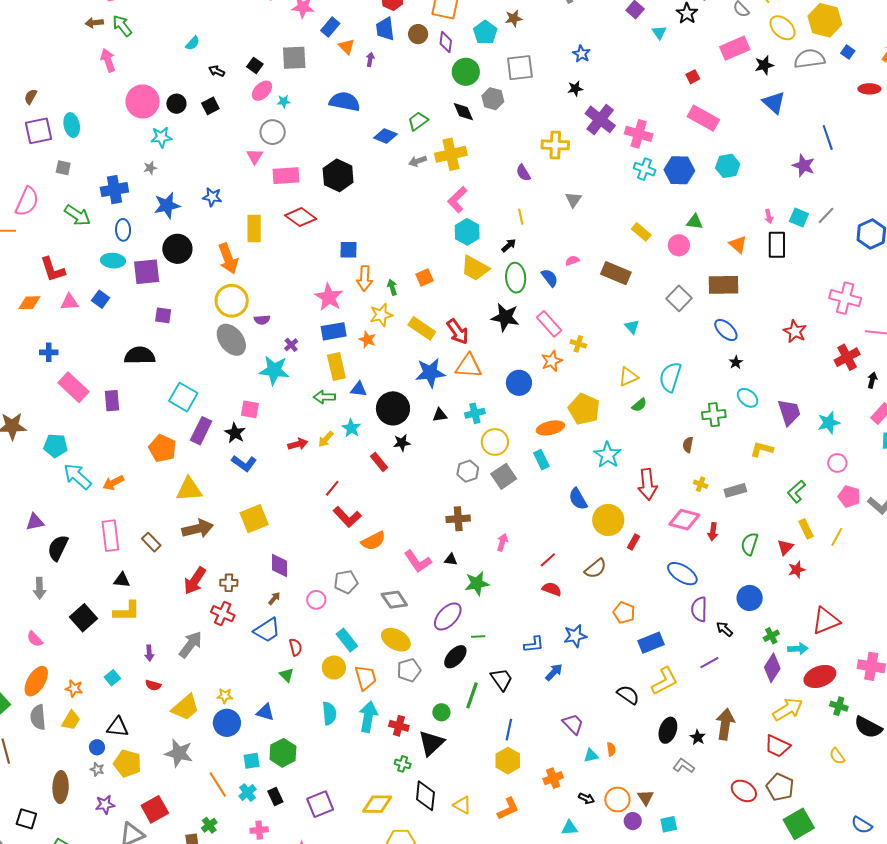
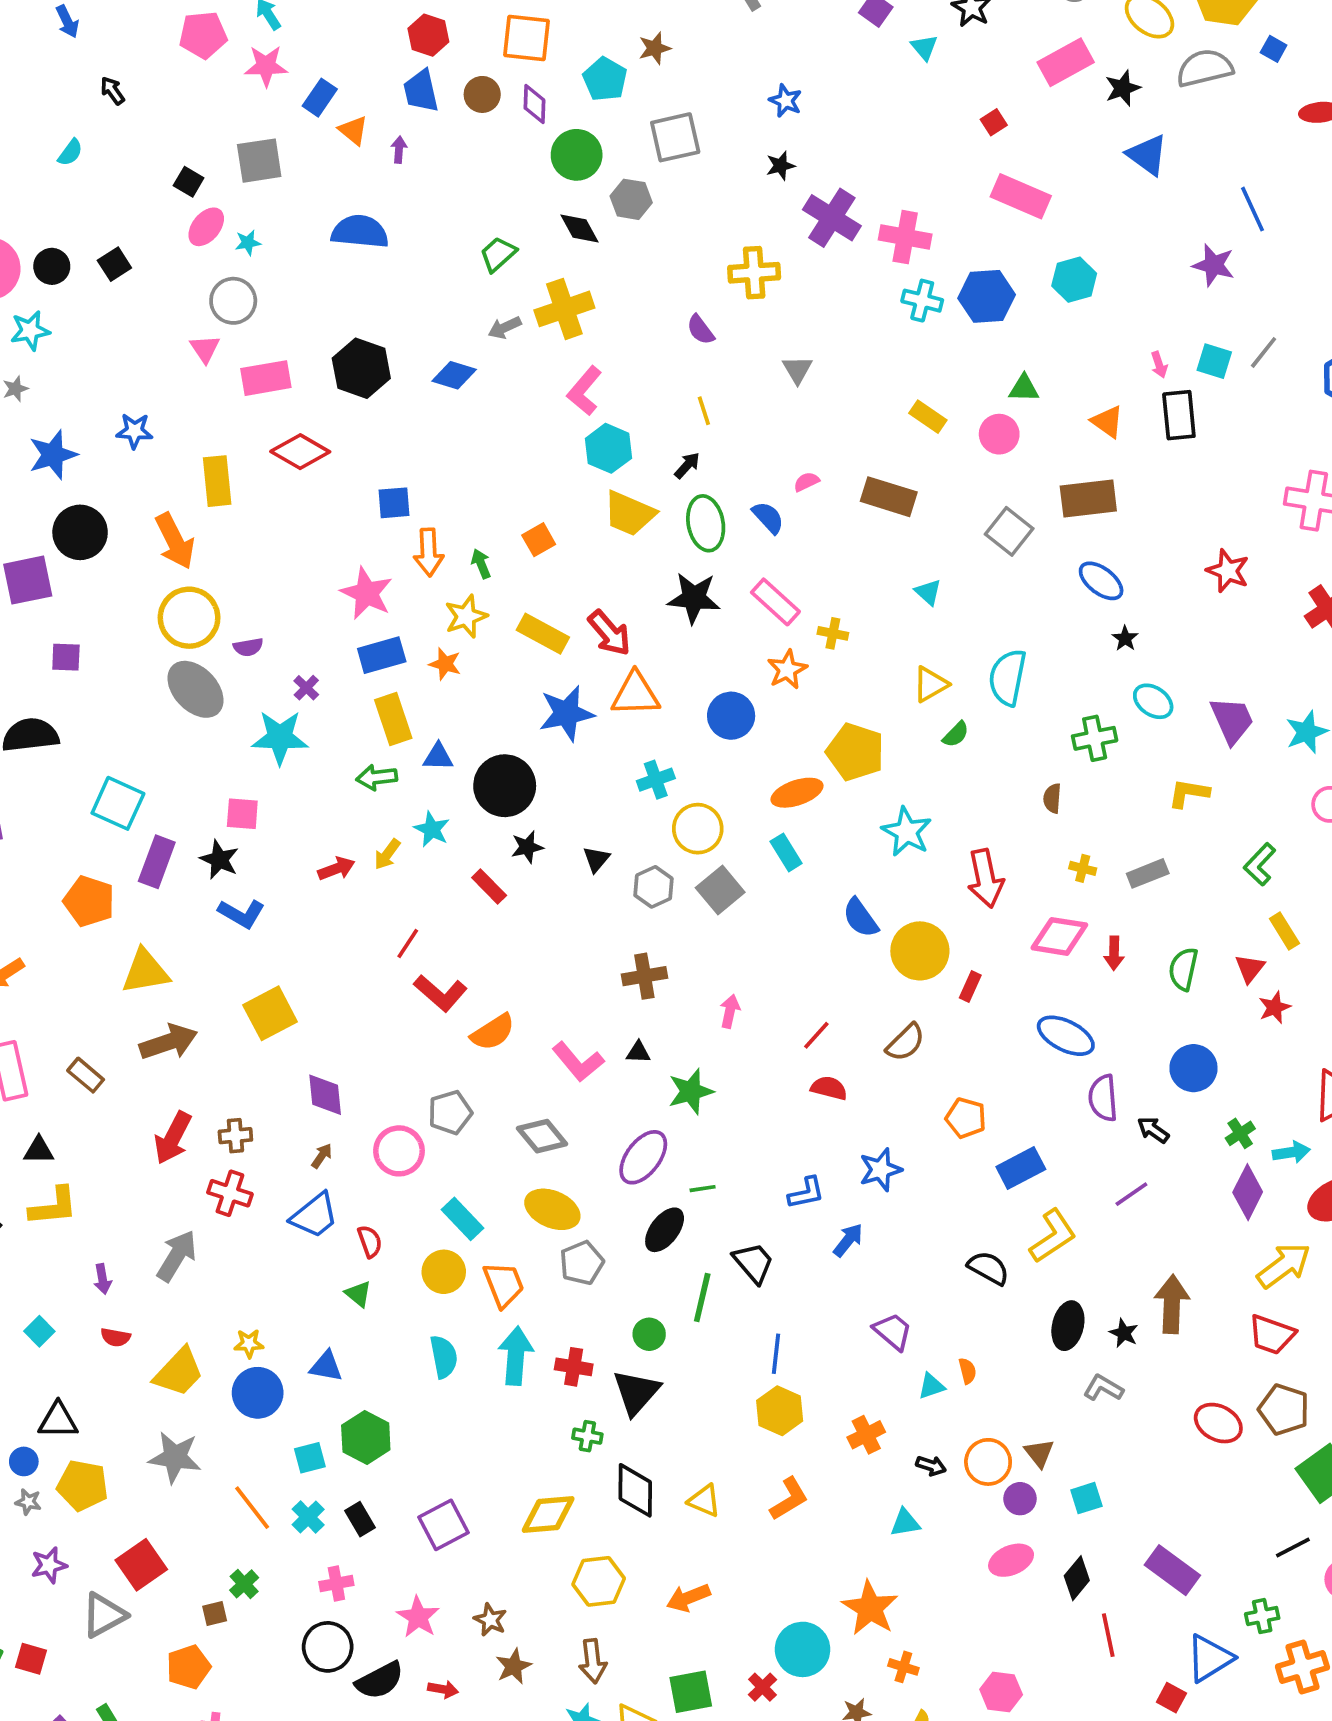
black arrow: (217, 71) -> (112, 91), moved, turned 35
blue diamond: (385, 136) -> (454, 375), moved
black triangle: (440, 415) -> (596, 859), moved, turned -35
pink circle: (316, 600) -> (399, 1151), size x1.4

